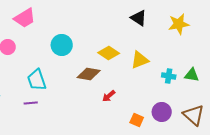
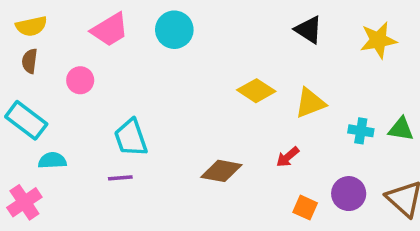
cyan circle: (62, 45) -> (174, 30), moved
brown diamond: (89, 74) -> (221, 171), moved
red arrow: (109, 96) -> (288, 157), moved

